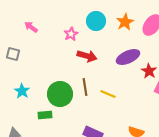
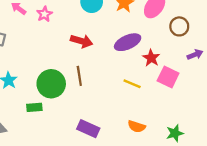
pink star: (71, 34) -> (44, 14), moved
yellow line: (108, 94) -> (132, 84), moved

